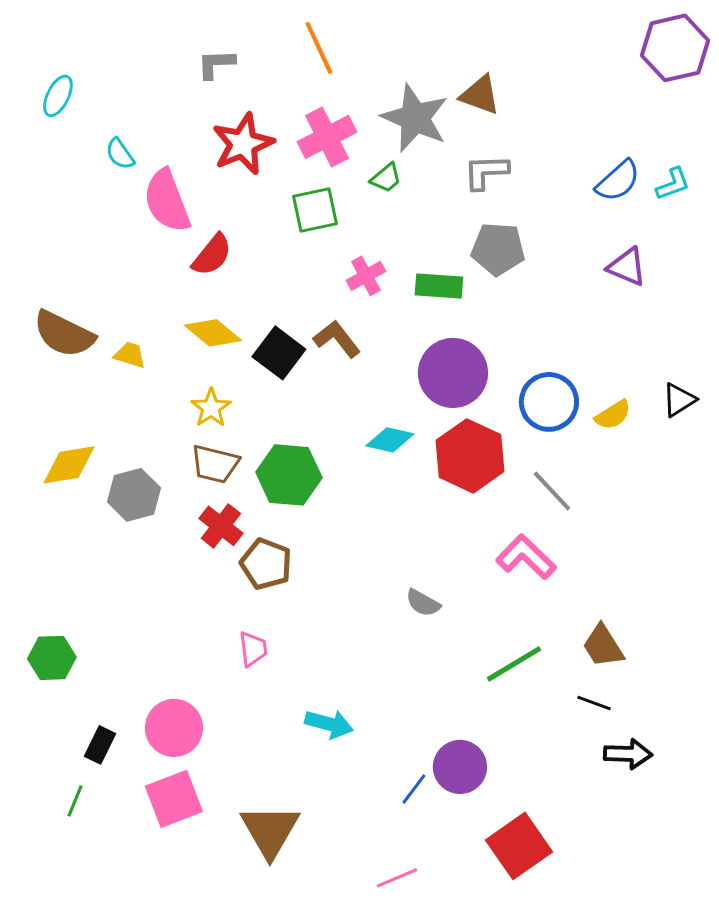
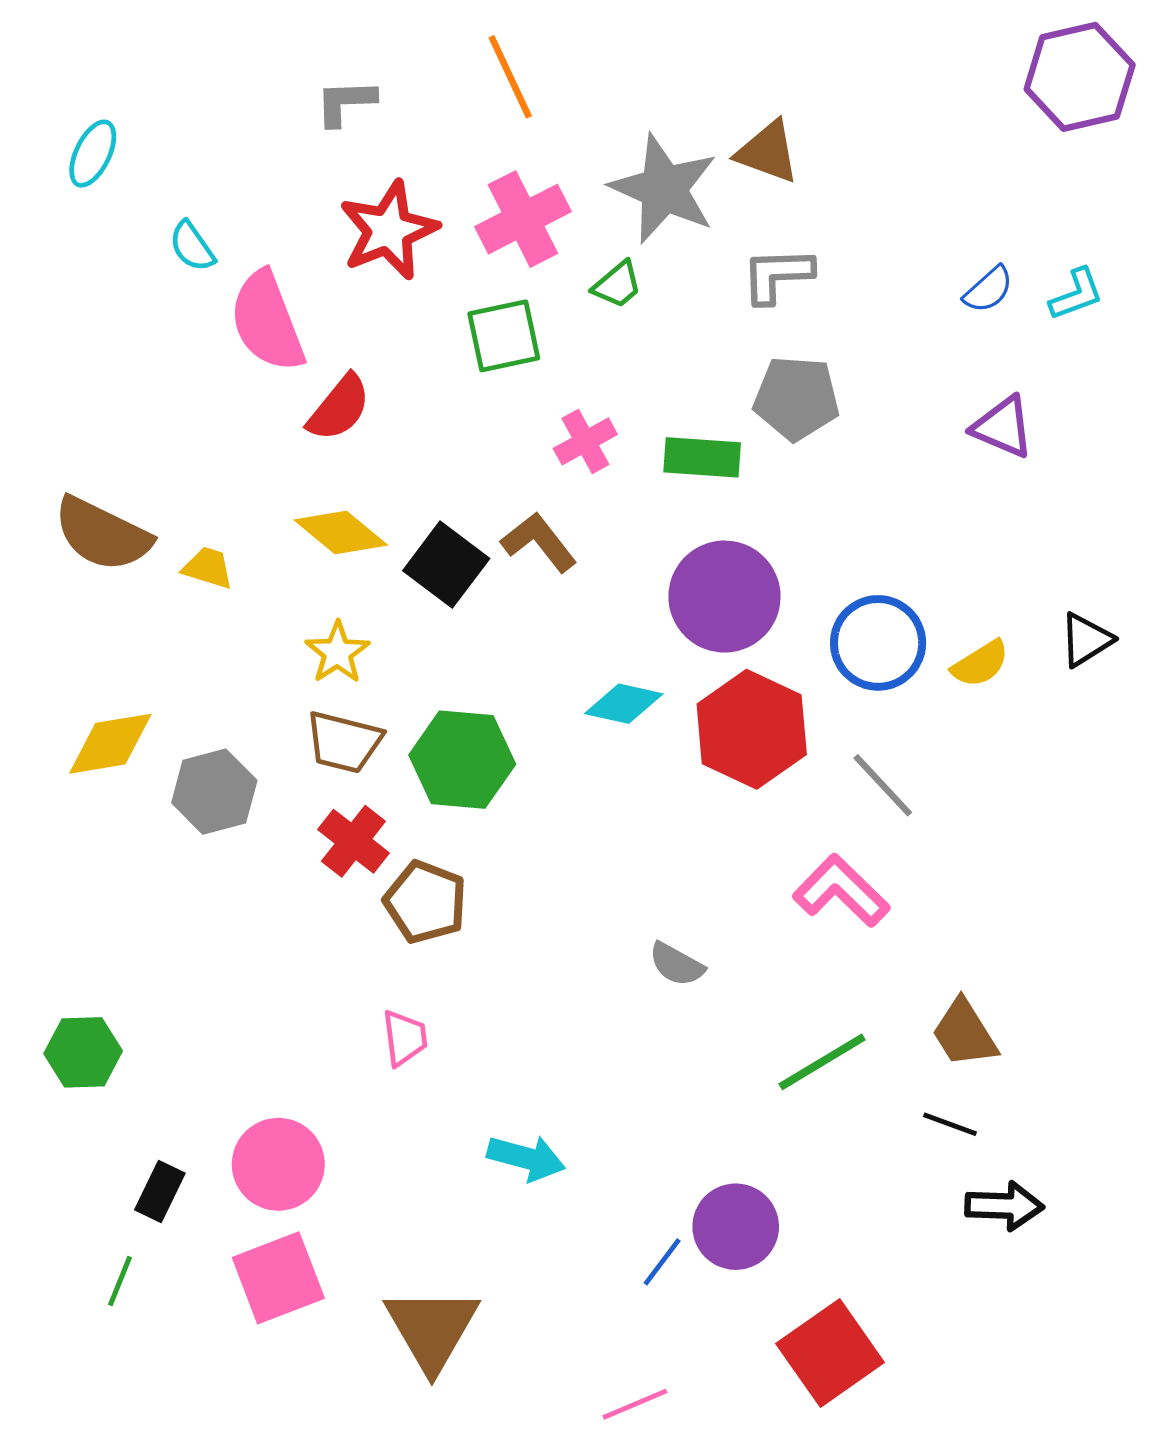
blue semicircle: (618, 181) -> (988, 289), size x0.7

